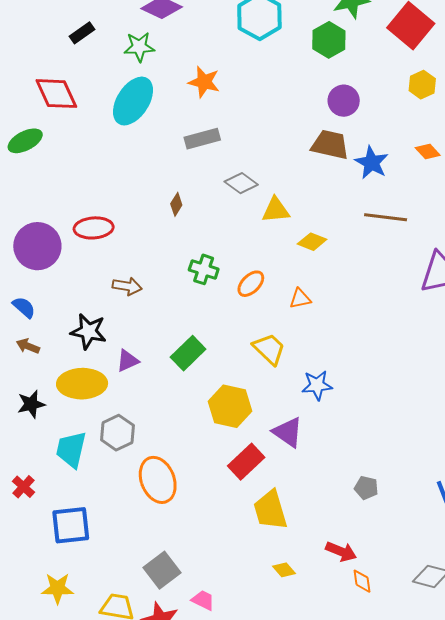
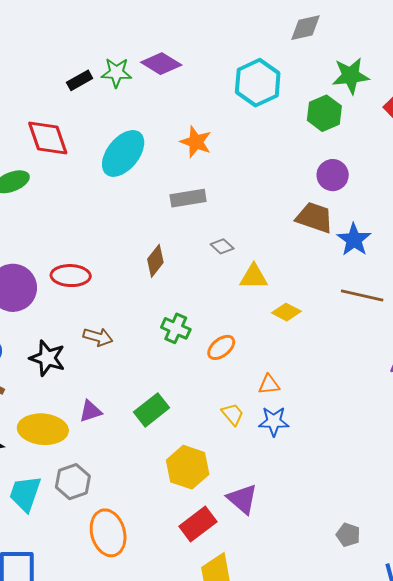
green star: (139, 47) -> (116, 73), moved
gray diamond: (241, 183) -> (222, 246), size x0.7
brown diamond: (176, 204) -> (155, 261), size x1.4
orange triangle: (300, 299) -> (269, 384), moved
black star: (89, 331) -> (47, 358), moved
yellow trapezoid: (269, 349) -> (233, 414), size x0.7
blue star: (317, 385) -> (274, 421), moved
gray pentagon: (366, 488) -> (348, 535), moved

